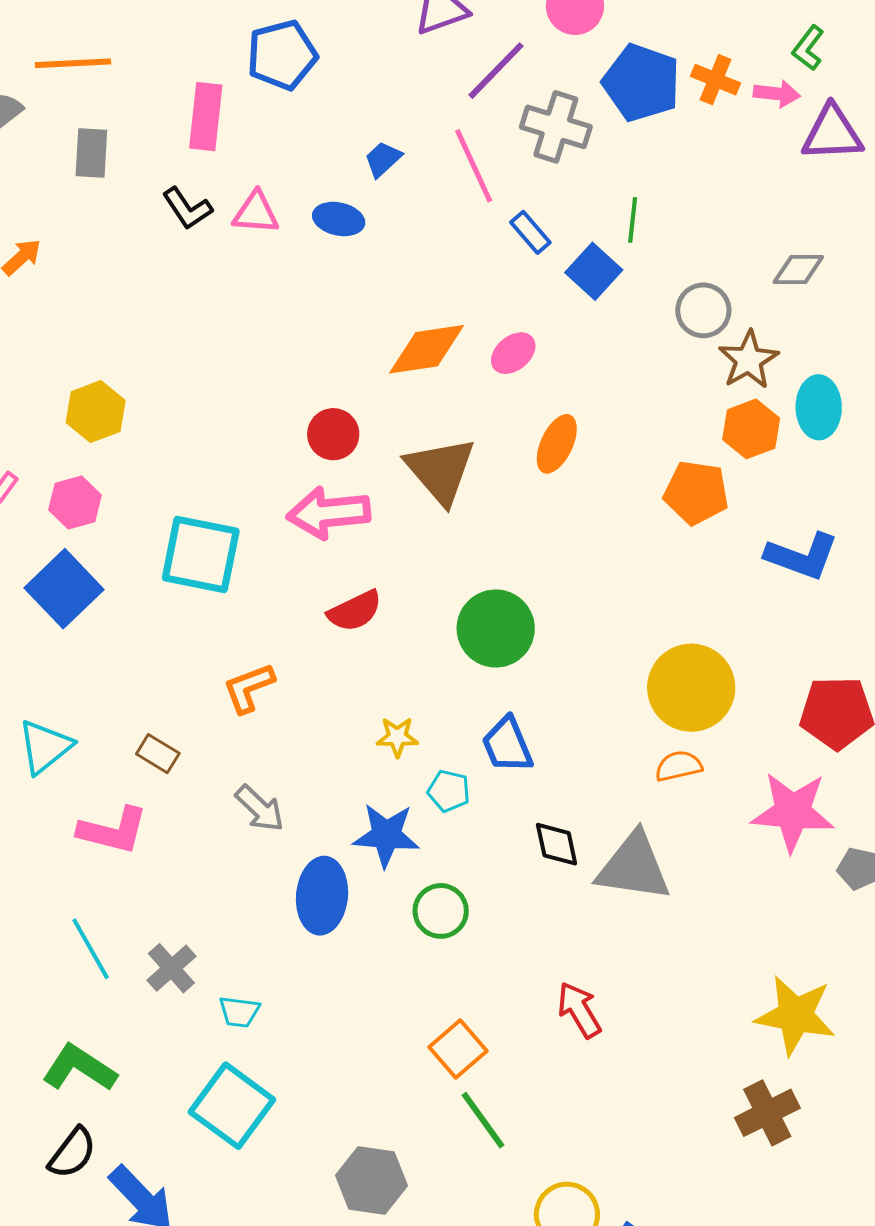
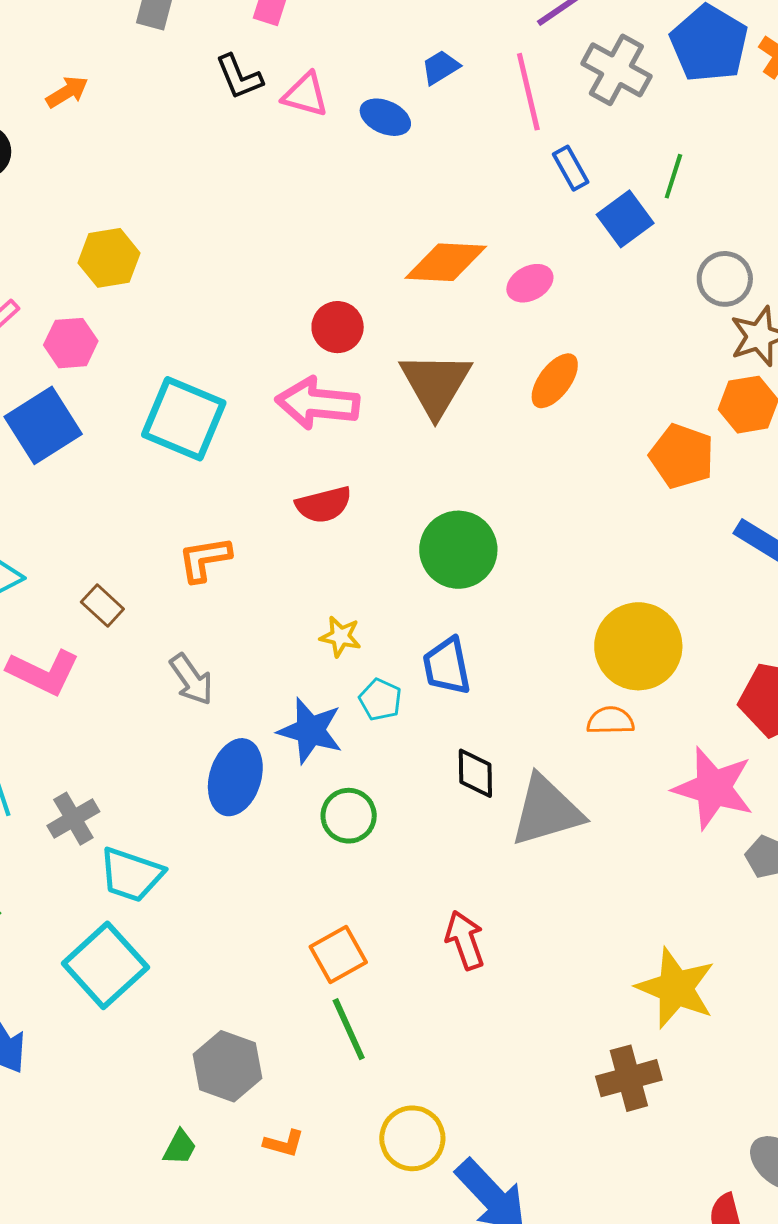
gray triangle: (634, 867) -> (547, 811), turned -36
cyan trapezoid: (239, 1012) -> (131, 875), size x1.6

